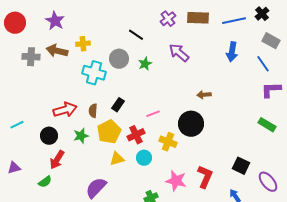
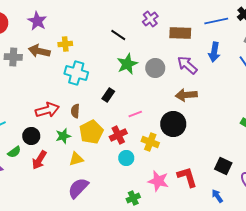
brown rectangle: (198, 18) -> (180, 33), moved
purple arrow: (179, 53) -> (187, 65), moved
gray circle: (119, 59) -> (155, 68), moved
green star: (145, 64) -> (127, 64), size x1.5
brown arrow: (204, 95) -> (186, 95), size x1.5
black rectangle: (118, 105) -> (108, 95), moved
yellow triangle: (117, 159) -> (76, 159), moved
red L-shape: (205, 177) -> (187, 177), turned -40
green semicircle: (45, 182) -> (14, 152), moved

